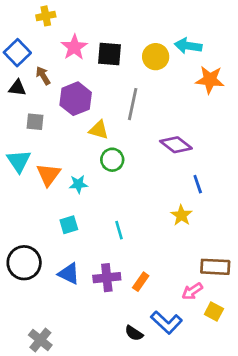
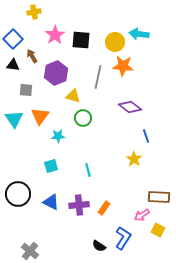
orange star: (210, 80) -> (123, 66), moved
orange triangle: (48, 175) -> (40, 116), moved
blue L-shape: (166, 322) -> (123, 238), turned -100

